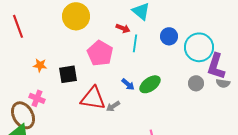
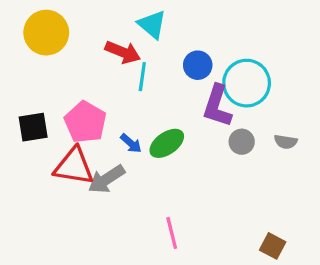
red arrow: (123, 28) -> (123, 52), size x1.5
pink pentagon: (100, 53) -> (85, 122), moved
purple L-shape: (216, 66) -> (217, 106), moved
gray arrow: (113, 106) -> (106, 179), size x1.6

